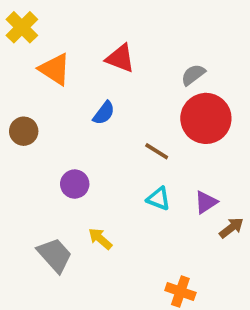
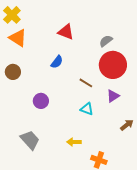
orange triangle: (55, 69) -> (18, 38), moved
purple triangle: (206, 202) -> (113, 96), moved
yellow arrow: (100, 239) -> (74, 142), moved, turned -40

